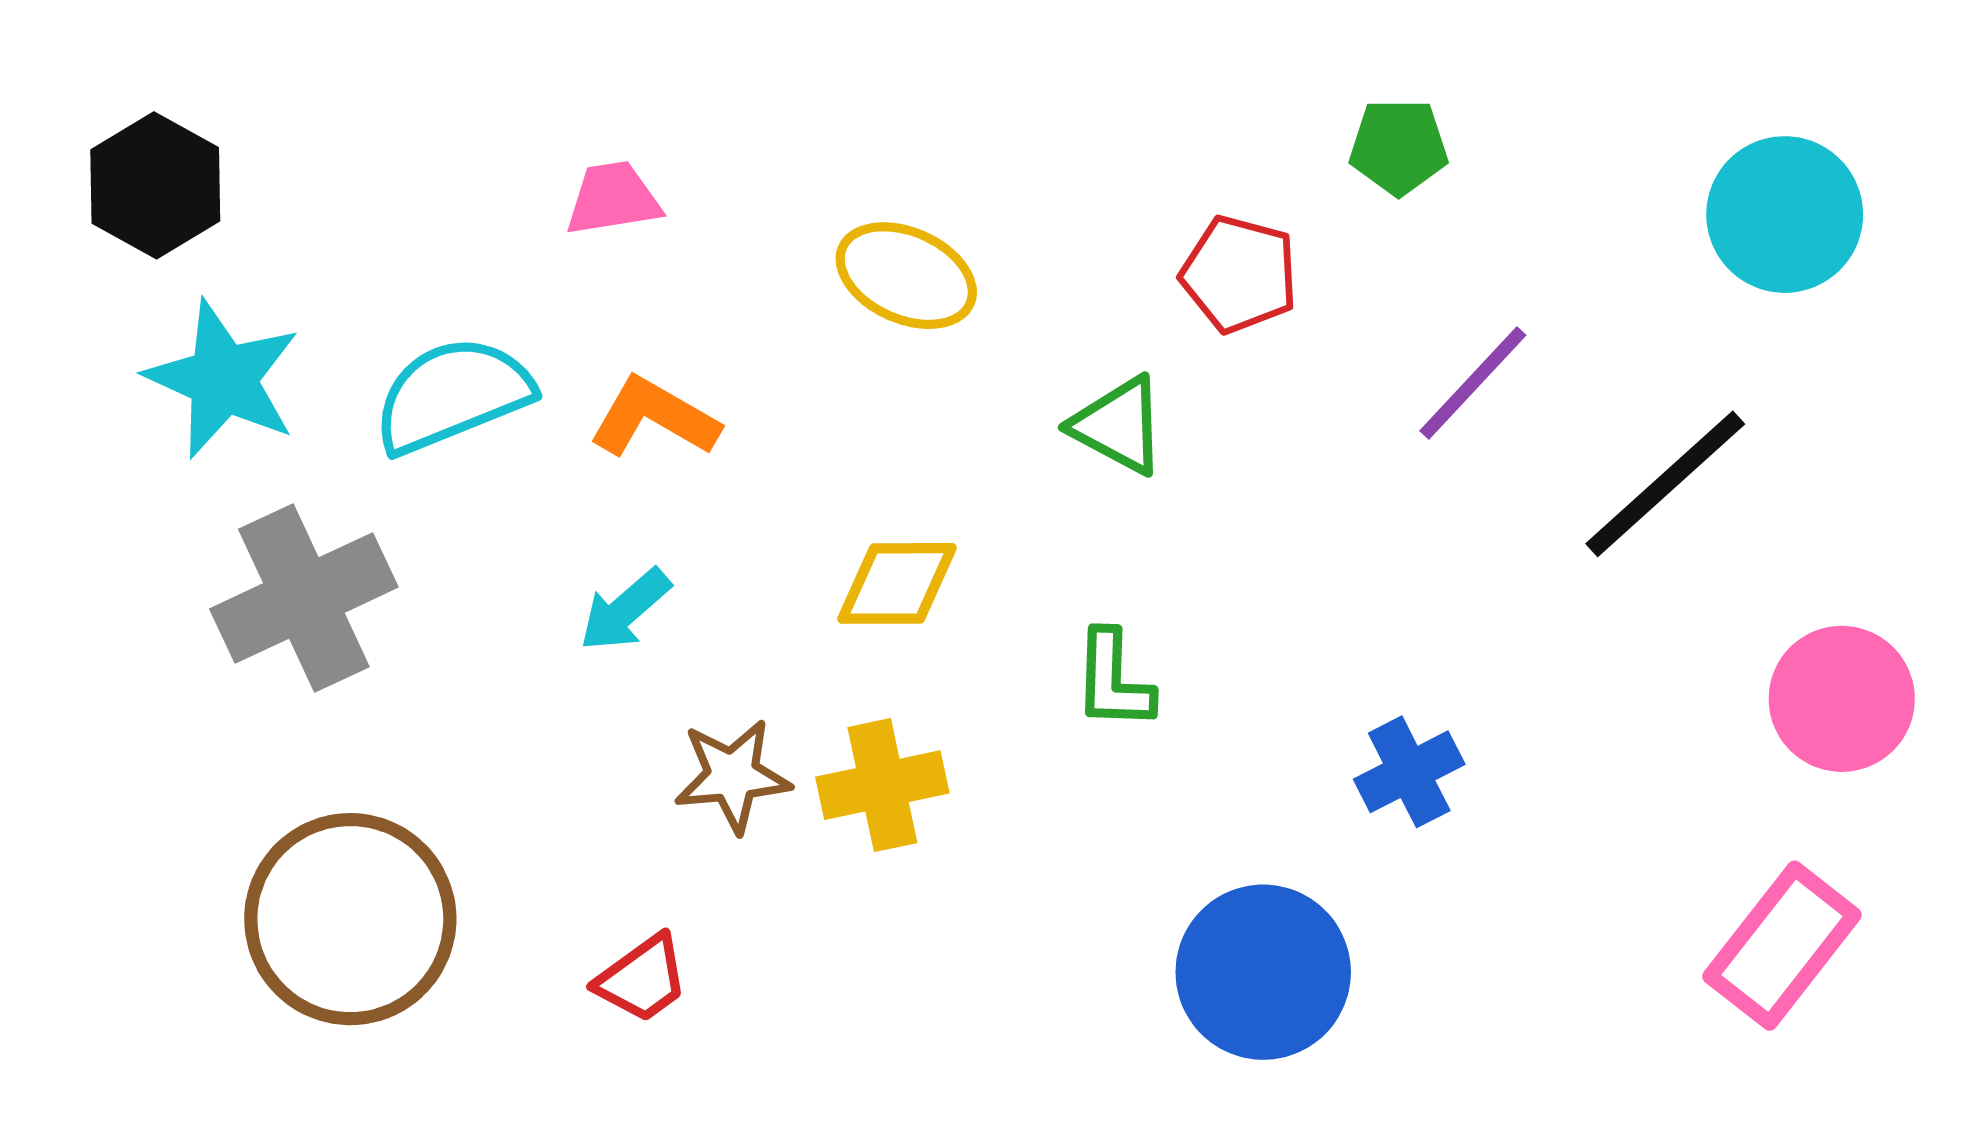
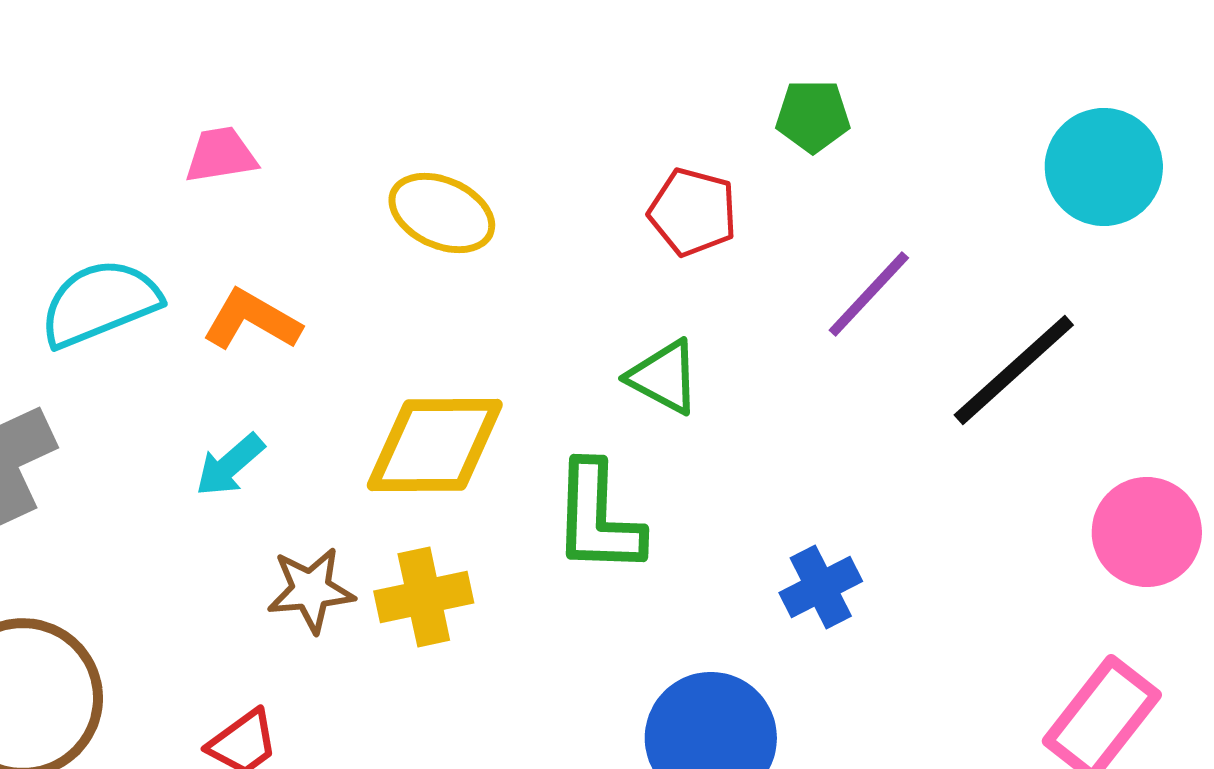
green triangle: (1119, 425) -> (664, 377), moved
yellow diamond: (897, 583) -> (435, 445), size x1.5
green L-shape: (1113, 680) -> (598, 518), size x1.5

